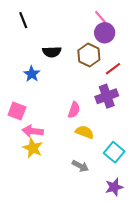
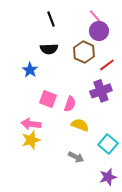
black line: (23, 20) -> (51, 19), moved
pink square: (17, 111) -> (48, 99), moved
yellow star: (33, 148) -> (31, 140), turned 30

